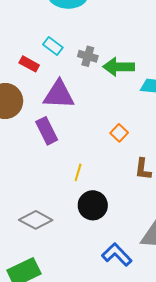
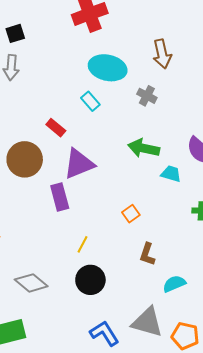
cyan rectangle: (53, 46) -> (90, 101), moved
gray cross: (88, 56) -> (147, 96), moved
purple triangle: (59, 95) -> (79, 164), turned -36

